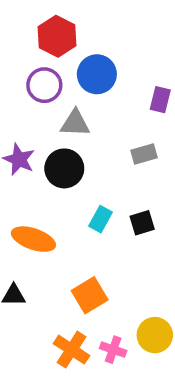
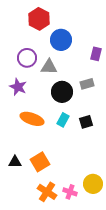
purple circle: (44, 85) -> (27, 58), moved
black circle: (64, 168) -> (62, 92), moved
orange ellipse: (33, 239) -> (32, 119), moved
orange square: (90, 295) -> (40, 162), moved

